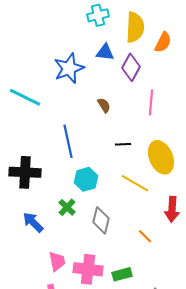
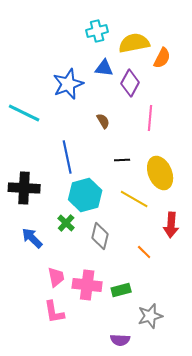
yellow semicircle: (135, 27) -> (134, 43), turned -104
cyan hexagon: (86, 179) -> (85, 195), size x1.4

